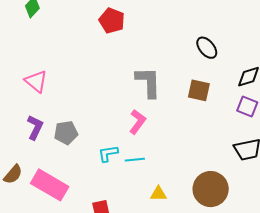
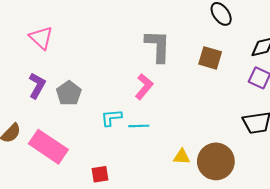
gray pentagon: (66, 133) -> (69, 93), turned -30
yellow triangle: (158, 194) -> (182, 157), moved

